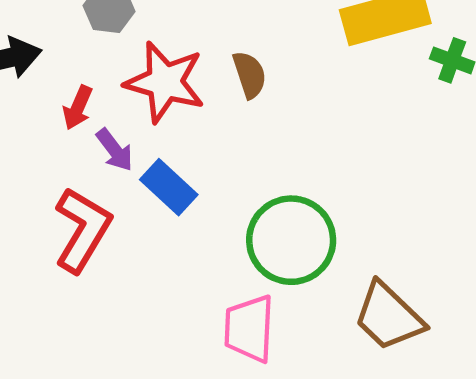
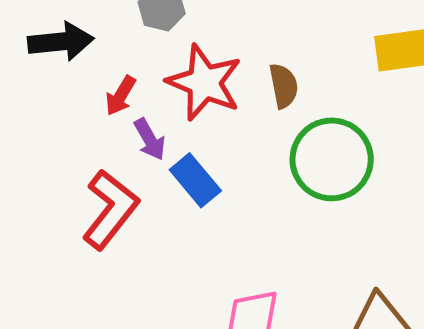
green circle: (291, 240) -> (332, 159), moved

